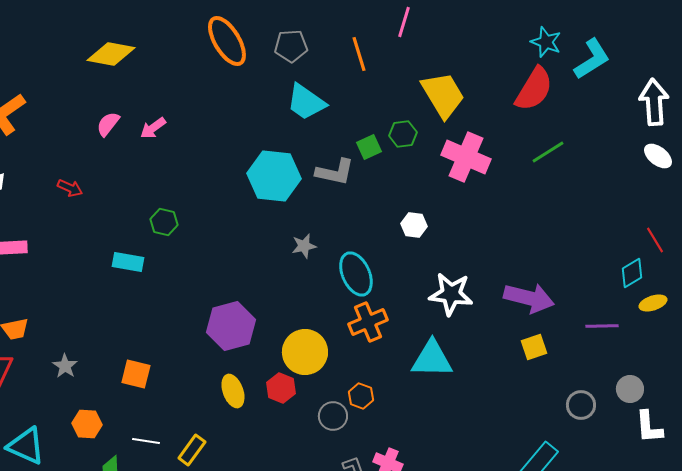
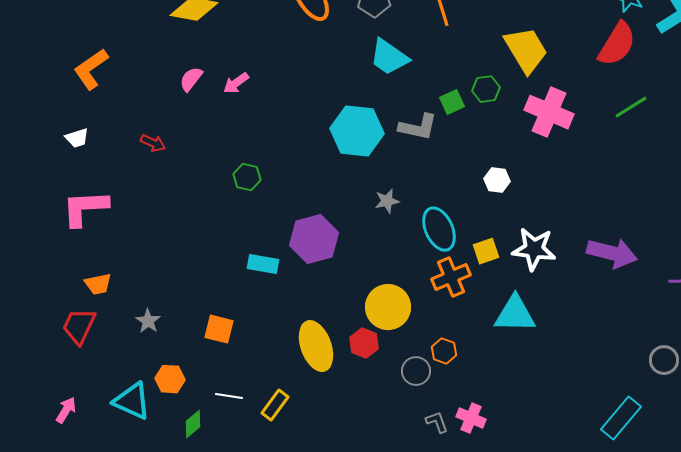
cyan rectangle: (128, 262) -> (263, 264), moved
purple hexagon: (231, 326) -> (314, 239), moved
yellow square: (534, 347) -> (486, 251), moved
yellow ellipse: (233, 391) -> (316, 346), size x1.5
cyan triangle: (26, 446) -> (132, 401), moved

